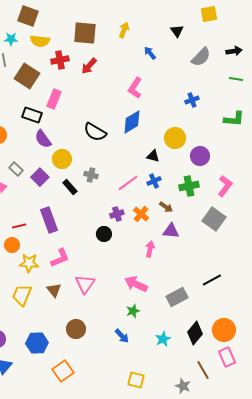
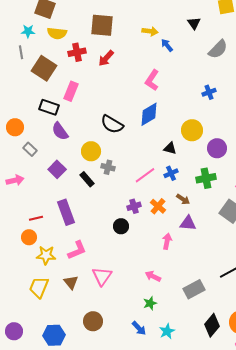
yellow arrow: (124, 30) -> (150, 31), moved, turned 77
yellow circle: (62, 159) -> (91, 151), moved
gray rectangle: (16, 169) -> (30, 149), moved
pink arrow: (136, 284) -> (153, 276), size x0.7
cyan star: (163, 339) -> (167, 331), moved

